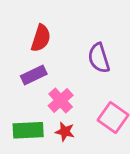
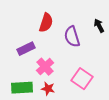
red semicircle: (41, 38) -> (46, 23), moved

